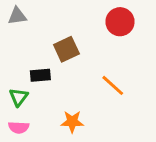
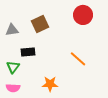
gray triangle: (17, 16) -> (12, 30), moved
brown square: (66, 49) -> (40, 24), moved

